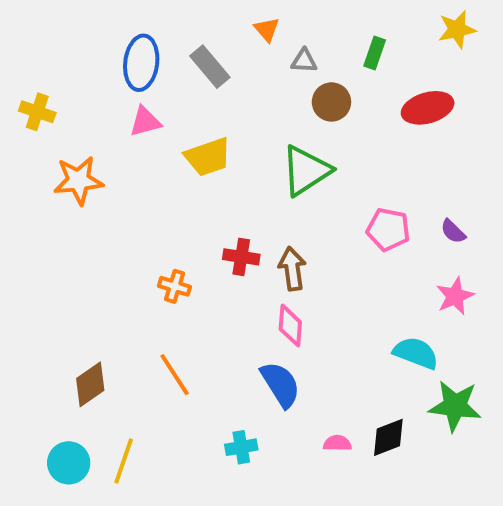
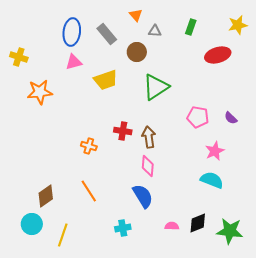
yellow star: (457, 29) -> (238, 25), moved
brown circle: (331, 102) -> (137, 52), moved
pink star: (455, 296) -> (215, 151), moved
green star: (455, 406) -> (230, 231), moved
cyan circle: (69, 463) -> (32, 224), moved

